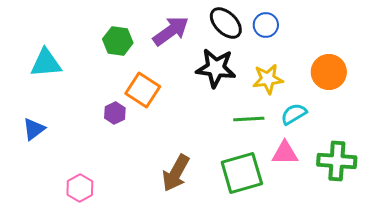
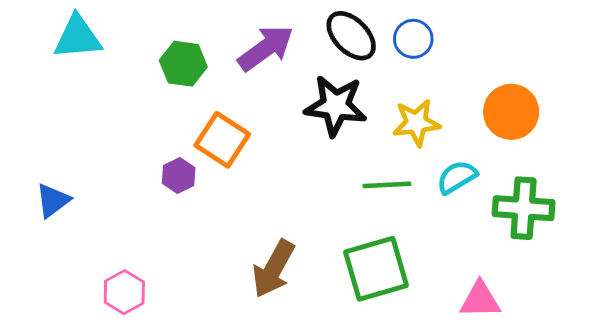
cyan triangle: (46, 63) -> (78, 37), moved
pink triangle: (285, 153) -> (480, 300), moved
green cross: (337, 161) -> (524, 208), moved

